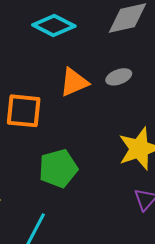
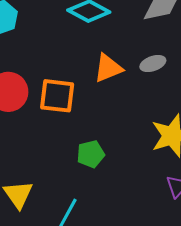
green pentagon: (58, 168) -> (91, 154), size x0.7

